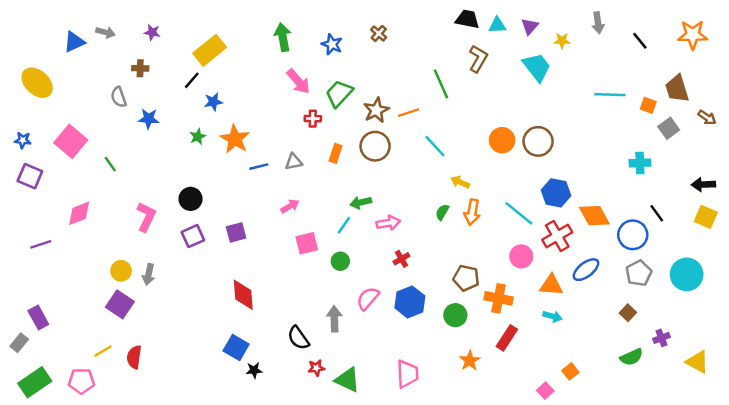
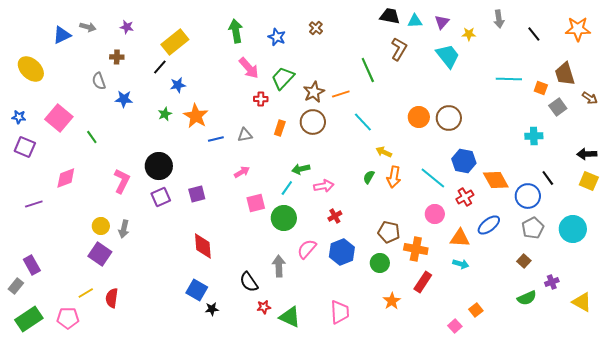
black circle: (191, 199) -> (159, 166), size x1.4
red cross: (557, 236) -> (465, 197), size x0.7
green circle: (340, 261) -> (284, 218), size x1.6

